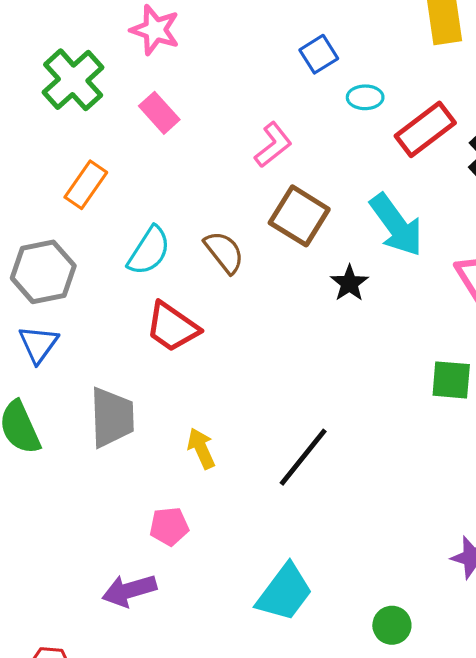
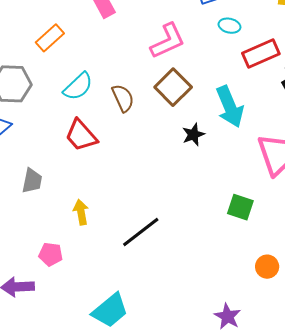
pink L-shape: (273, 145) -> (168, 41), size x1.4
gray trapezoid: (112, 417) -> (32, 181), size x0.7

